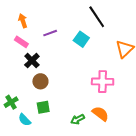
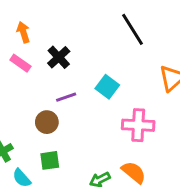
purple line: (50, 33) -> (66, 97), moved
cyan square: (81, 39) -> (107, 87), moved
black cross: (32, 61) -> (59, 57), moved

